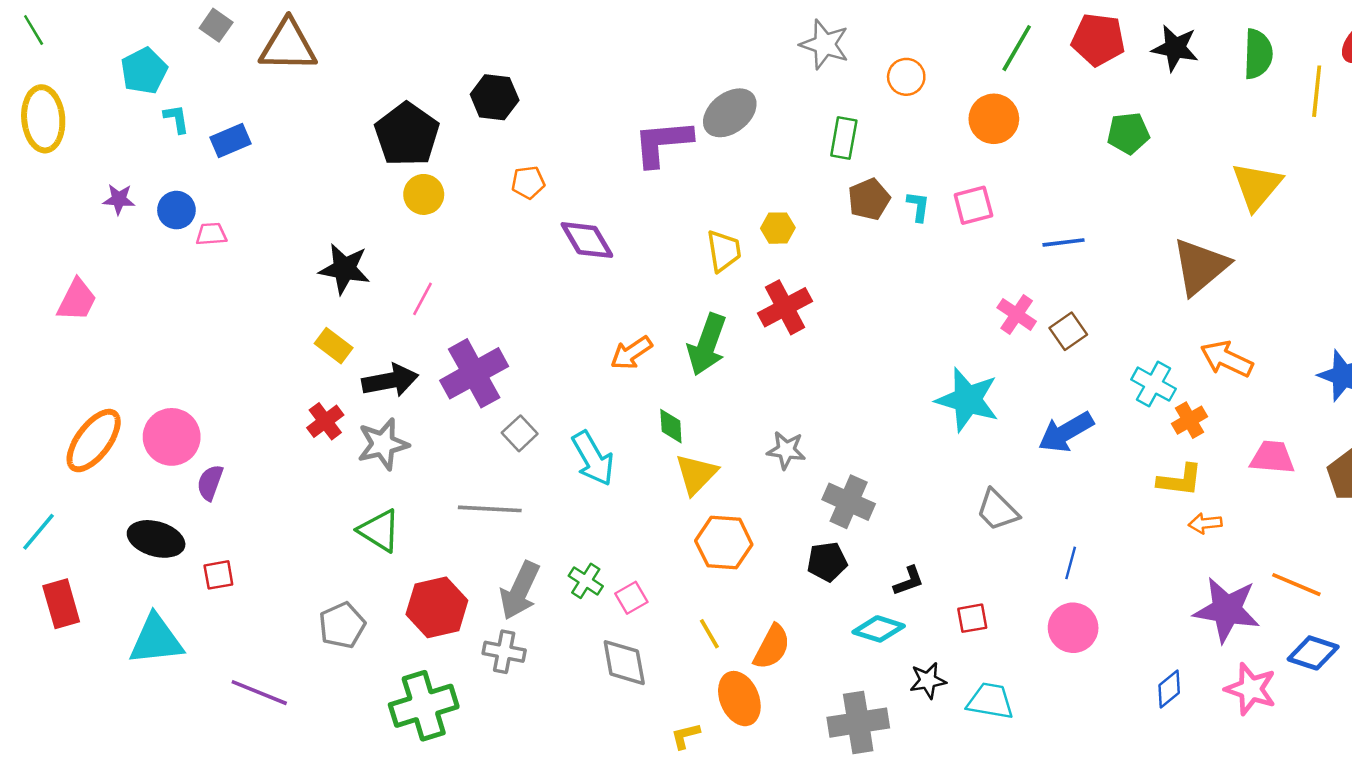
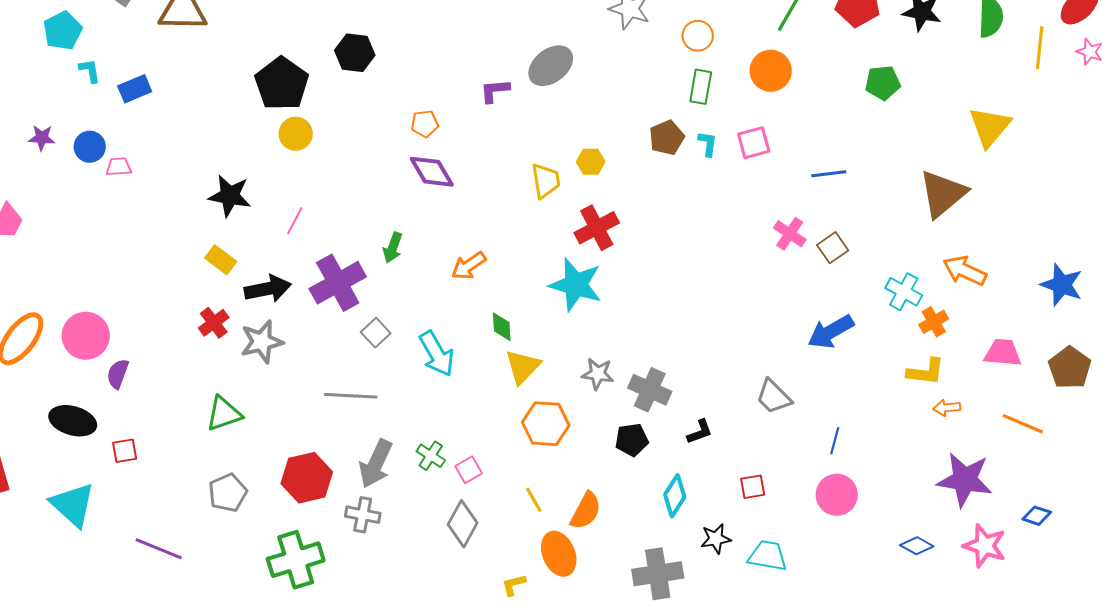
green rectangle: (844, 138) -> (701, 87), moved
purple L-shape: (663, 143) -> (495, 91), size x0.6
orange pentagon: (528, 182) -> (425, 124), moved
green arrow: (707, 344) -> (393, 248), moved, size x0.6
cyan star: (967, 400) -> (576, 285), moved
gray star: (786, 450) -> (598, 374), moved
green triangle: (379, 531) -> (224, 414), moved, turned -51
black L-shape: (909, 581) -> (700, 432), moved
orange line: (1296, 585) -> (1023, 424), moved
cyan diamond: (879, 629) -> (675, 496), turned -75
cyan triangle: (156, 640) -> (73, 505), turned 48
blue diamond: (1313, 653) -> (1037, 516), size x0.7
gray diamond: (624, 663) -> (463, 524), turned 39
blue diamond: (1169, 689) -> (917, 546), turned 68

